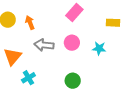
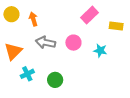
pink rectangle: (74, 13) -> (90, 15), moved
green circle: (73, 81) -> (55, 80), moved

